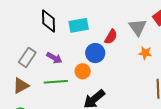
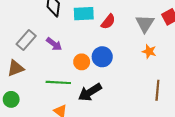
red semicircle: (111, 37) -> (108, 22), moved
blue circle: (95, 53) -> (102, 57), moved
green line: (56, 82) -> (58, 82), moved

